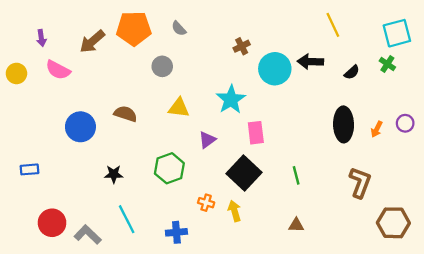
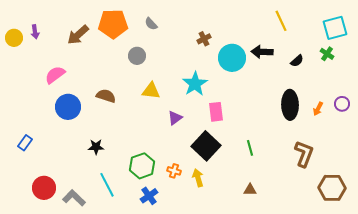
pink semicircle: (58, 70) -> (55, 75), moved, turned 115
yellow circle: (16, 73) -> (14, 38), moved
green hexagon: (169, 168) -> (142, 166), moved
blue rectangle: (30, 169) -> (25, 143), turned -49
blue cross: (176, 232) -> (149, 196), turned -30

